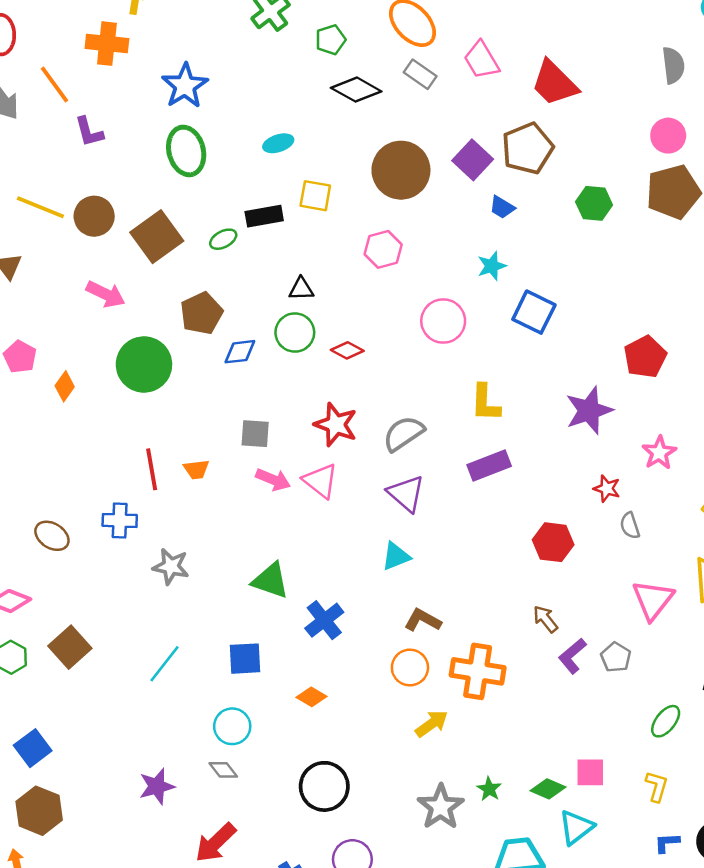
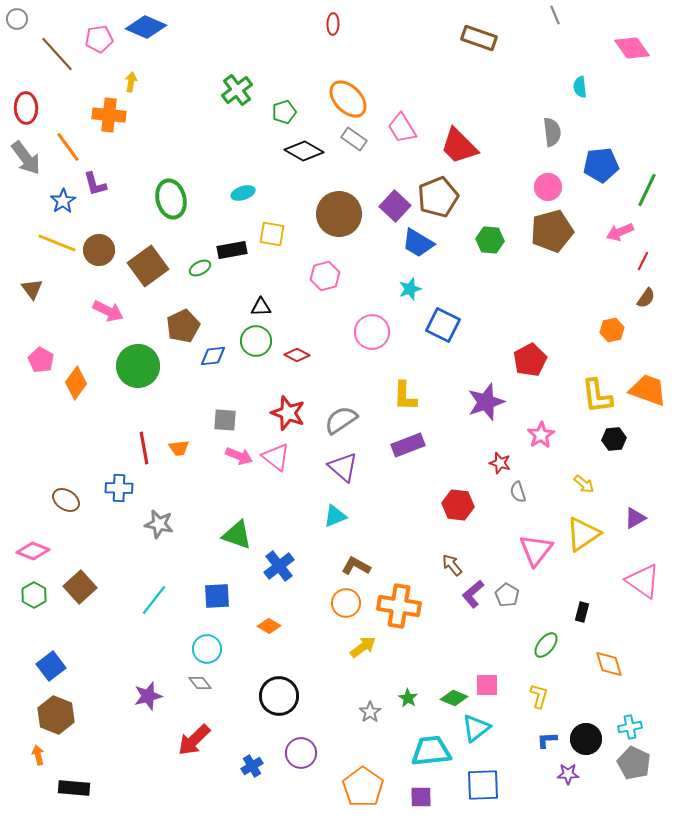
blue star: (185, 86) -> (63, 201), moved, size x0.7
blue trapezoid: (502, 207) -> (418, 243), size x1.6
orange diamond: (65, 386) -> (76, 383), size x1.4
gray star: (441, 807) -> (370, 712), size x0.6

